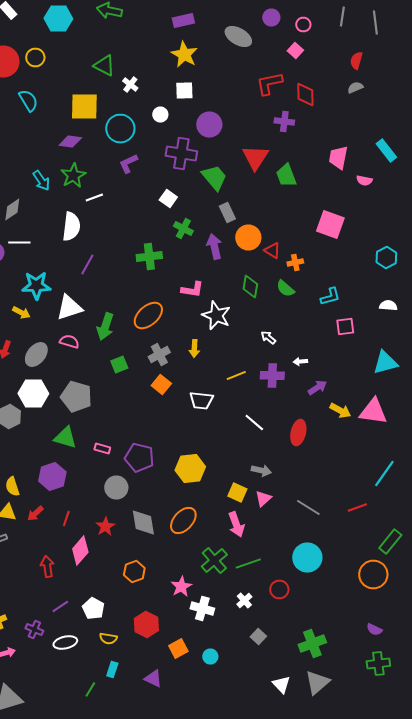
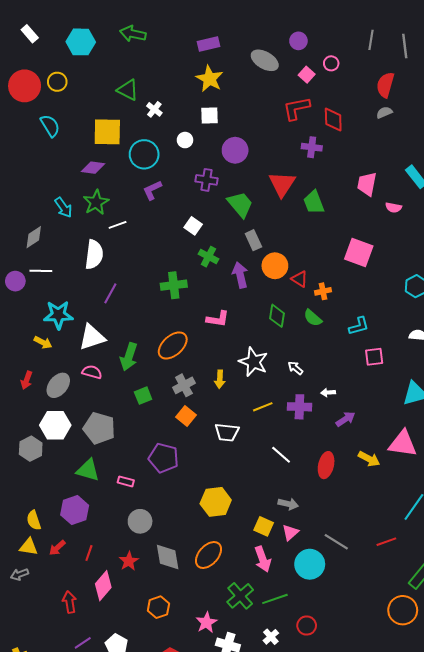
pink circle: (303, 24) -> (331, 63), moved
pink square: (295, 50) -> (307, 75), moved
red semicircle: (356, 60) -> (385, 85), size x1.4
purple cross: (181, 154) -> (206, 180), size x0.7
white star: (216, 316) -> (253, 362), moved
yellow arrow: (340, 410) -> (369, 459), moved
purple pentagon: (139, 458) -> (164, 458), moved
cyan circle: (307, 558) -> (310, 564), moved

